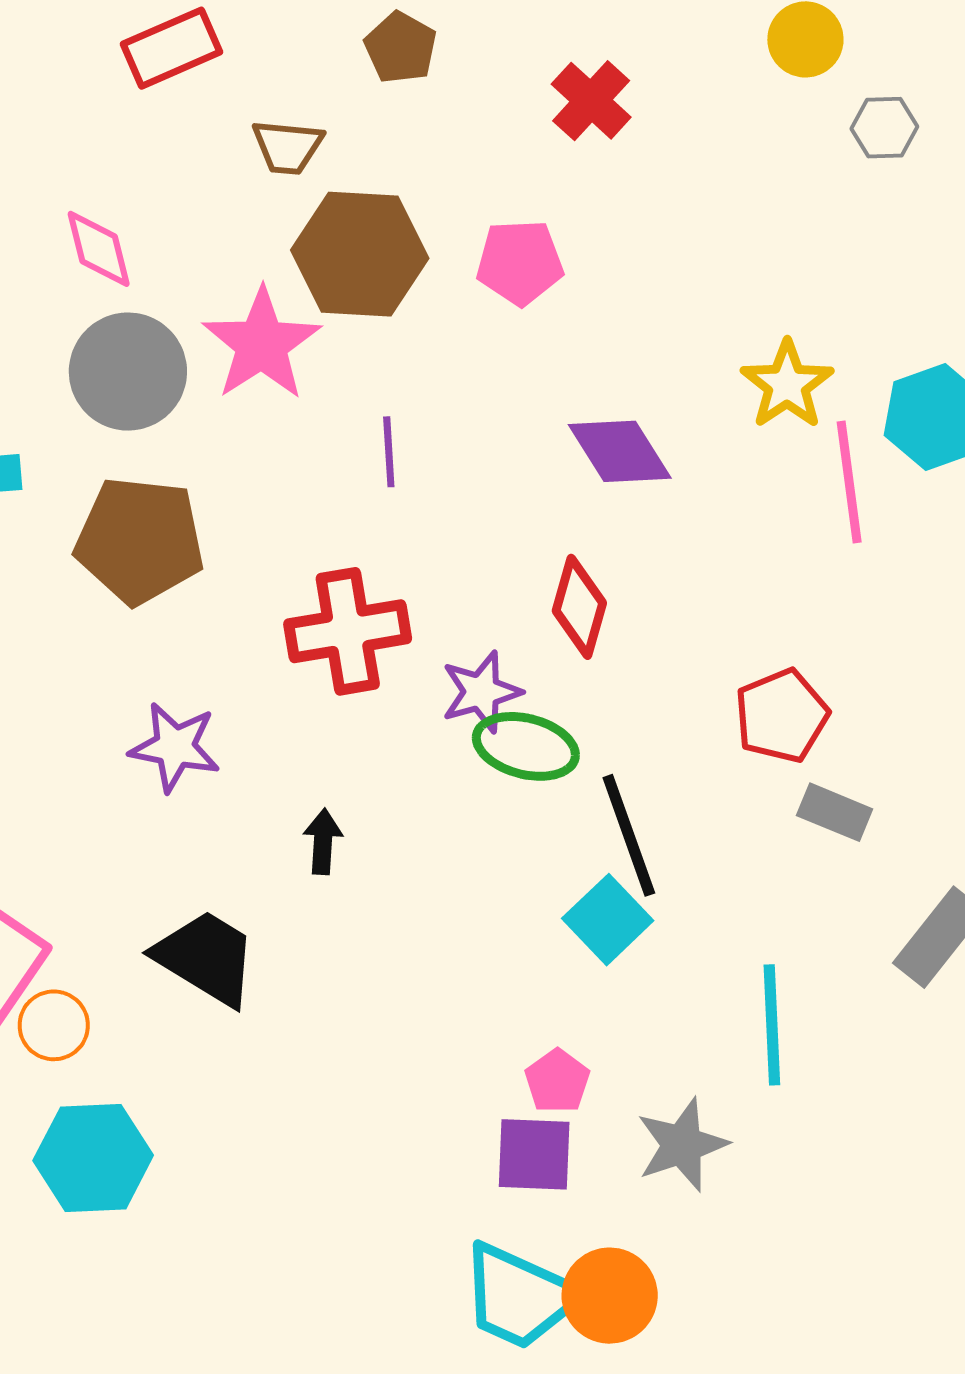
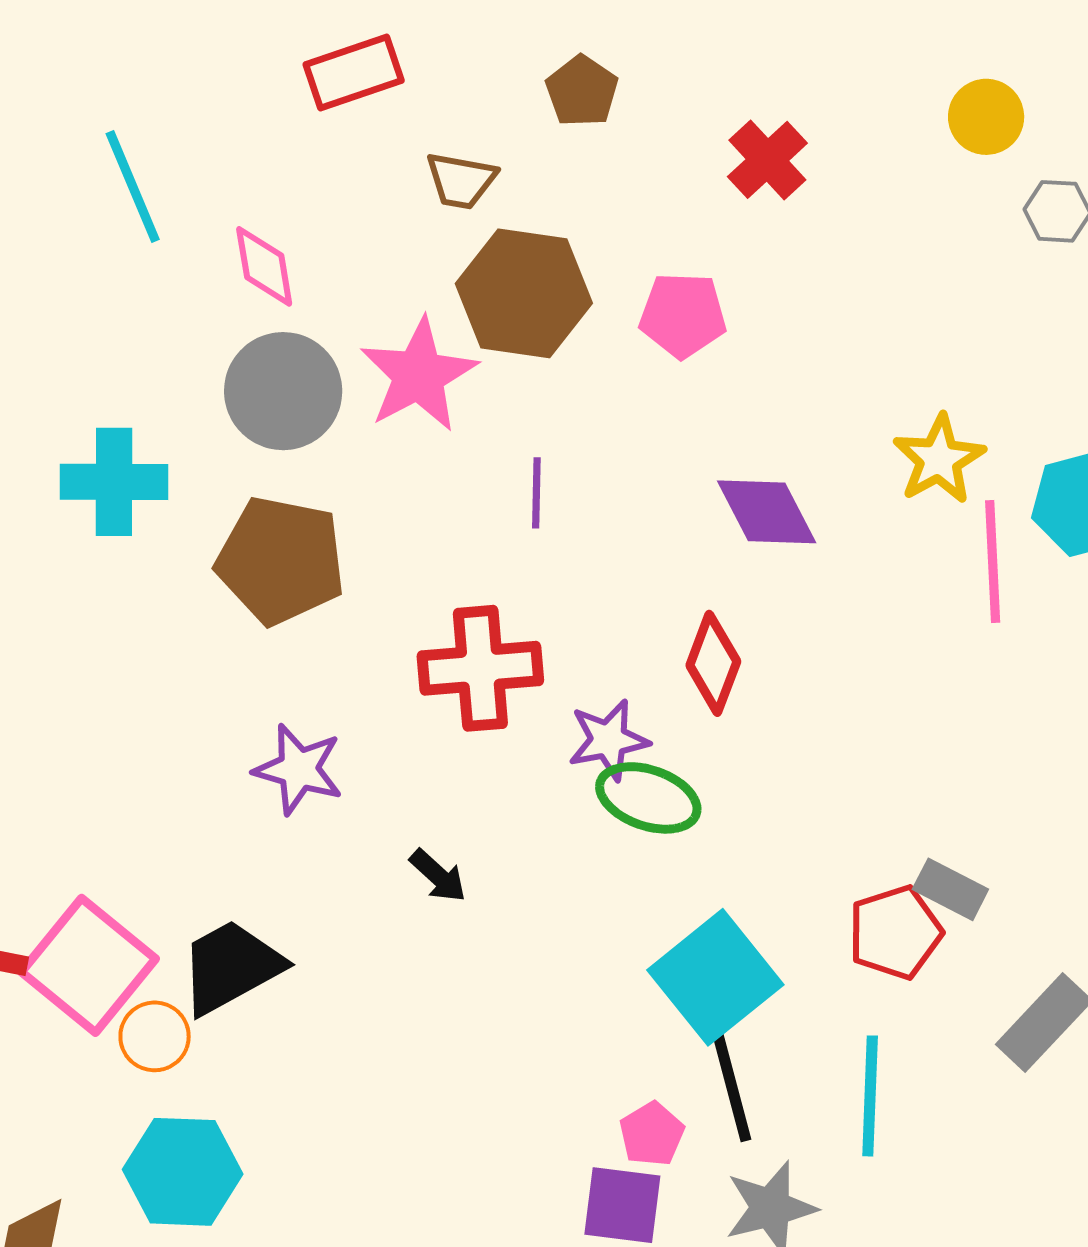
red pentagon: (782, 716) -> (895, 932), moved
black line: (629, 835) -> (730, 1080), moved
black arrow: (323, 842) -> (438, 876), turned 124
cyan square: (608, 920) -> (715, 977), size x1.5
black trapezoid: (206, 958) -> (231, 967), moved, turned -65

